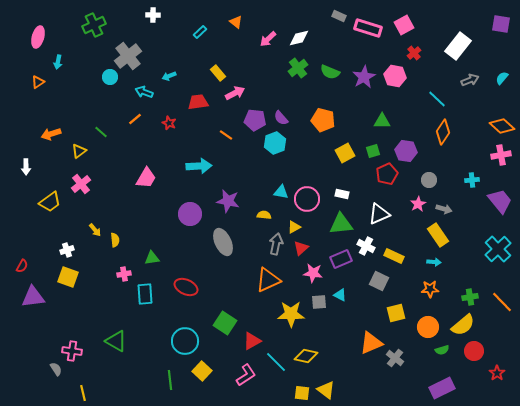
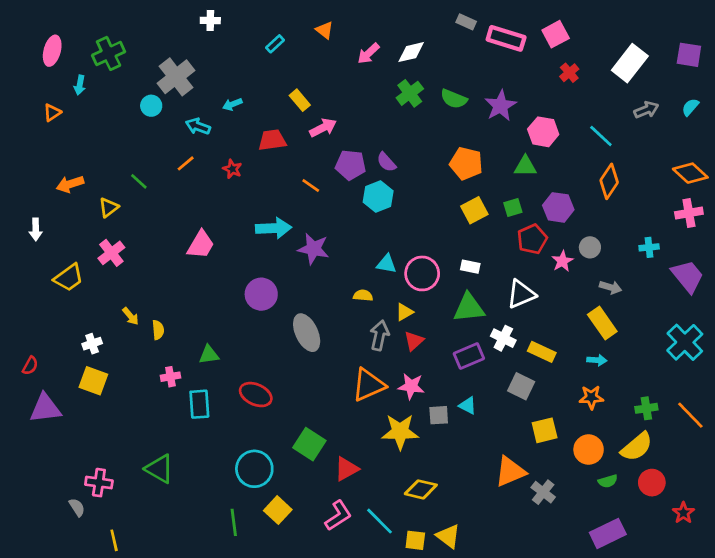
purple square: (501, 24) -> (689, 55), moved
green cross: (94, 25) -> (109, 53), moved
pink hexagon: (395, 76) -> (543, 132), moved
orange pentagon: (323, 120) -> (466, 163), moved
purple star: (228, 201) -> (313, 249), moved
pink star: (418, 204) -> (562, 261), moved
pink star: (313, 273) -> (411, 386), moved
cyan line: (276, 362) -> (380, 521), moved

